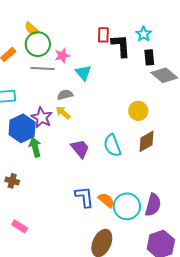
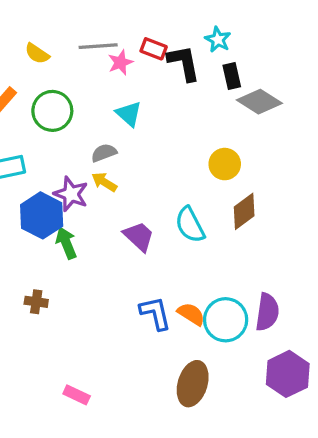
red rectangle: (103, 35) -> (154, 49), turned -63
green circle: (38, 44) -> (52, 111), moved
pink star: (62, 56) -> (120, 62), moved
gray line: (42, 68) -> (98, 46), moved
pink rectangle: (20, 226) -> (77, 395), moved

